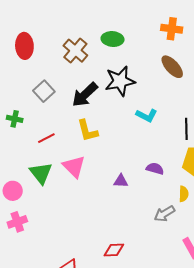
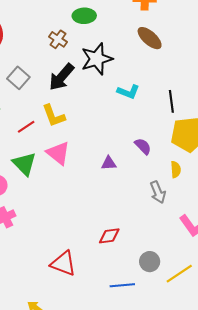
brown cross: (75, 51) -> (58, 39), moved, size x0.7
yellow L-shape: (87, 131) -> (54, 116), moved
purple semicircle: (155, 169) -> (143, 146), turned 36
gray arrow: (164, 214) -> (158, 192), turned -75

